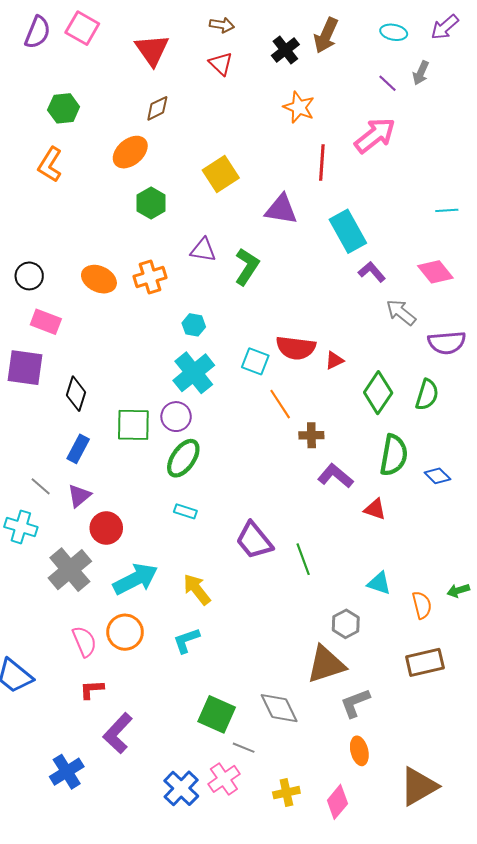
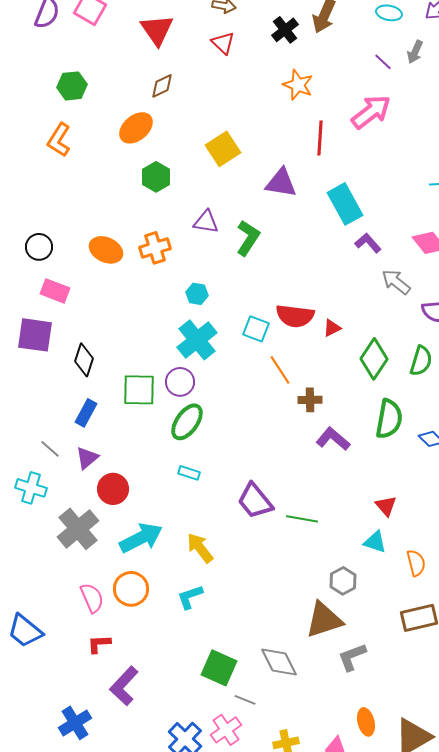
red triangle: (375, 509) -> (386, 506), moved, turned 30
green line: (303, 559) -> (302, 519), turned -60
orange ellipse: (359, 751) -> (366, 722), moved

